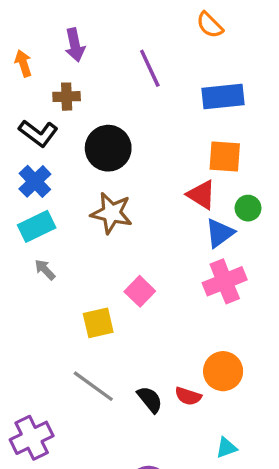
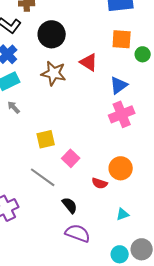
red triangle: (201, 195) -> (89, 62), moved
green circle: (248, 208) -> (143, 54), moved
pink square: (140, 291) -> (71, 158), moved
black semicircle: (150, 399) -> (70, 205), moved

